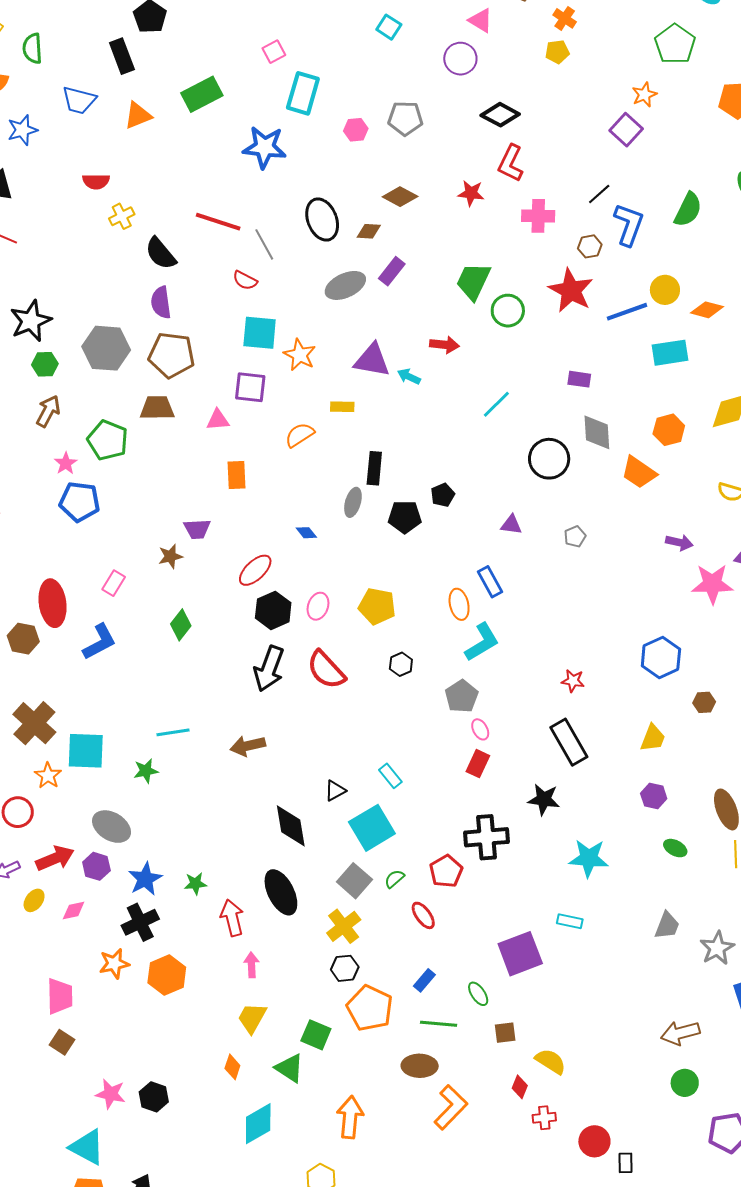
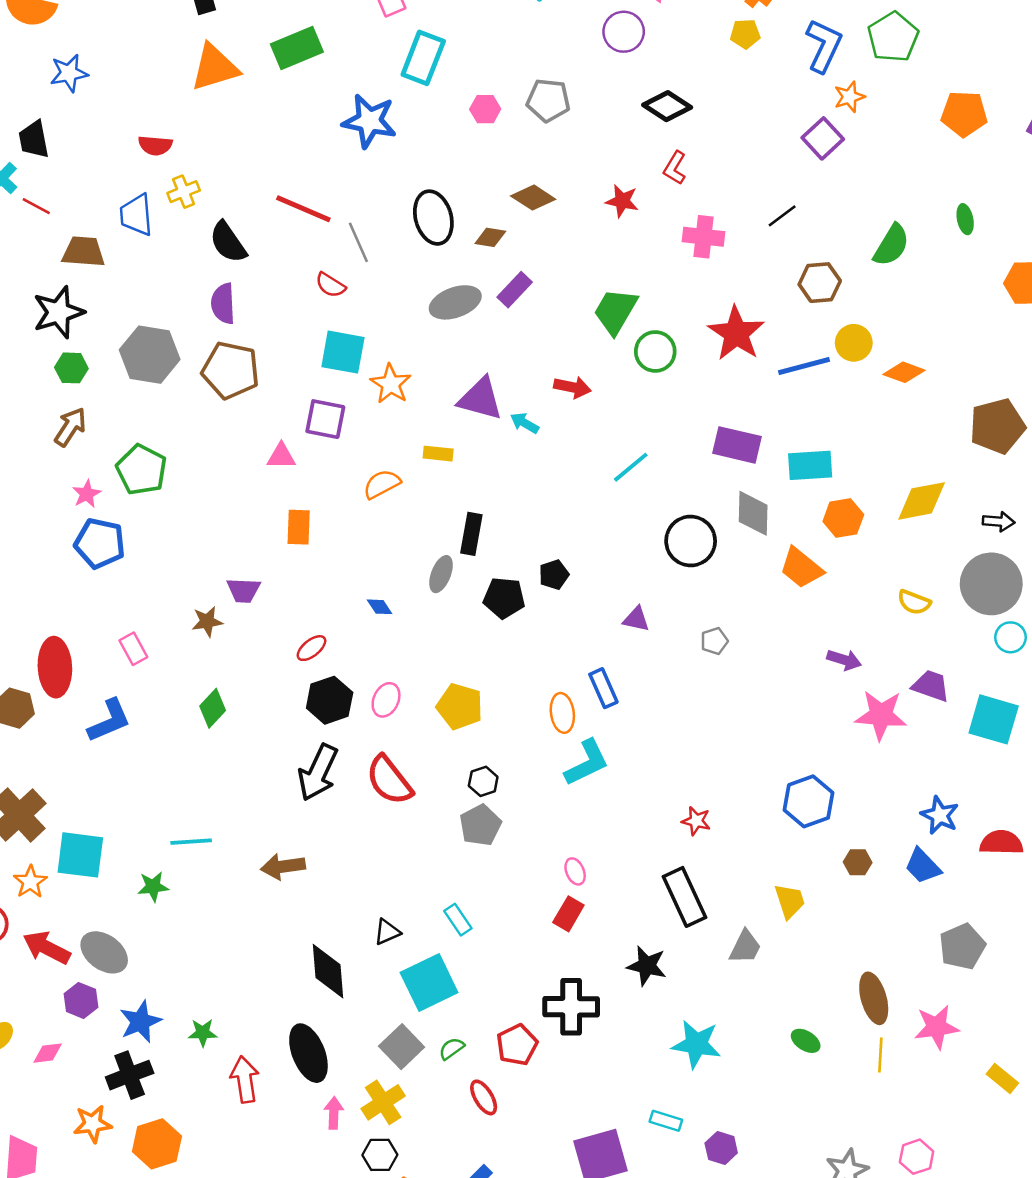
blue trapezoid: (79, 100) -> (136, 215), moved, turned 66
orange triangle: (138, 115) -> (215, 67), size x1.4
red L-shape: (511, 163) -> (675, 168), size x0.7
blue L-shape: (629, 225) -> (824, 46), moved
brown hexagon: (590, 246) -> (820, 283), moved, size x1.4
cyan rectangle: (670, 353) -> (810, 465), moved
purple rectangle: (579, 379) -> (737, 445), size x1.6
brown trapezoid: (157, 408) -> (83, 252), moved
red ellipse: (255, 570) -> (311, 648), size x0.7
pink rectangle: (114, 583) -> (133, 649), turned -65
gray pentagon: (462, 696) -> (480, 825), moved
yellow trapezoid: (653, 738) -> (790, 901), turned -44
purple hexagon: (654, 796) -> (721, 1148), moved
red arrow: (55, 858) -> (47, 948), moved, turned -135
gray trapezoid: (667, 926) -> (745, 947), moved
pink arrow: (251, 965) -> (334, 1113), moved

